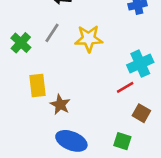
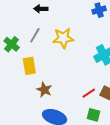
yellow rectangle: (37, 85) -> (29, 66), moved
red line: (125, 87) -> (89, 93), moved

